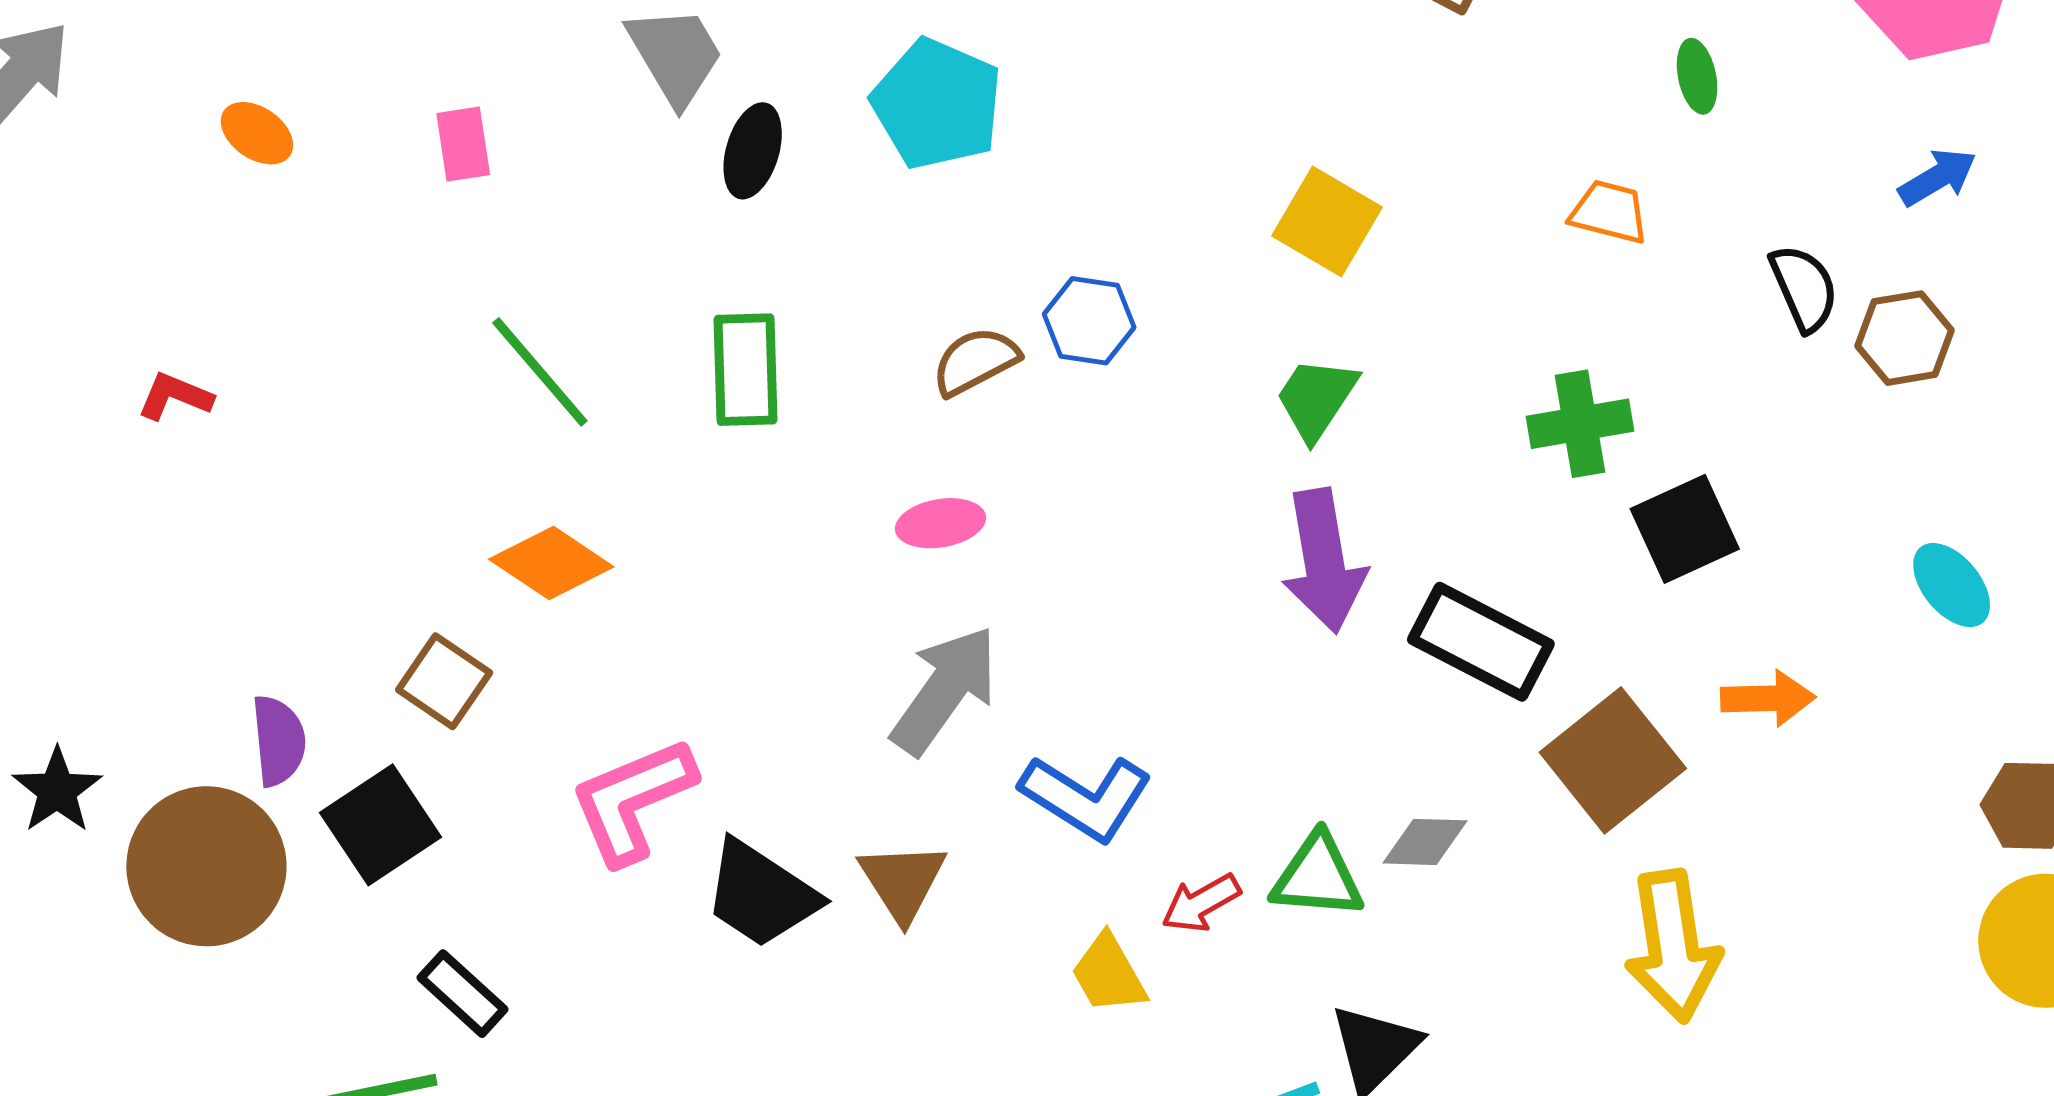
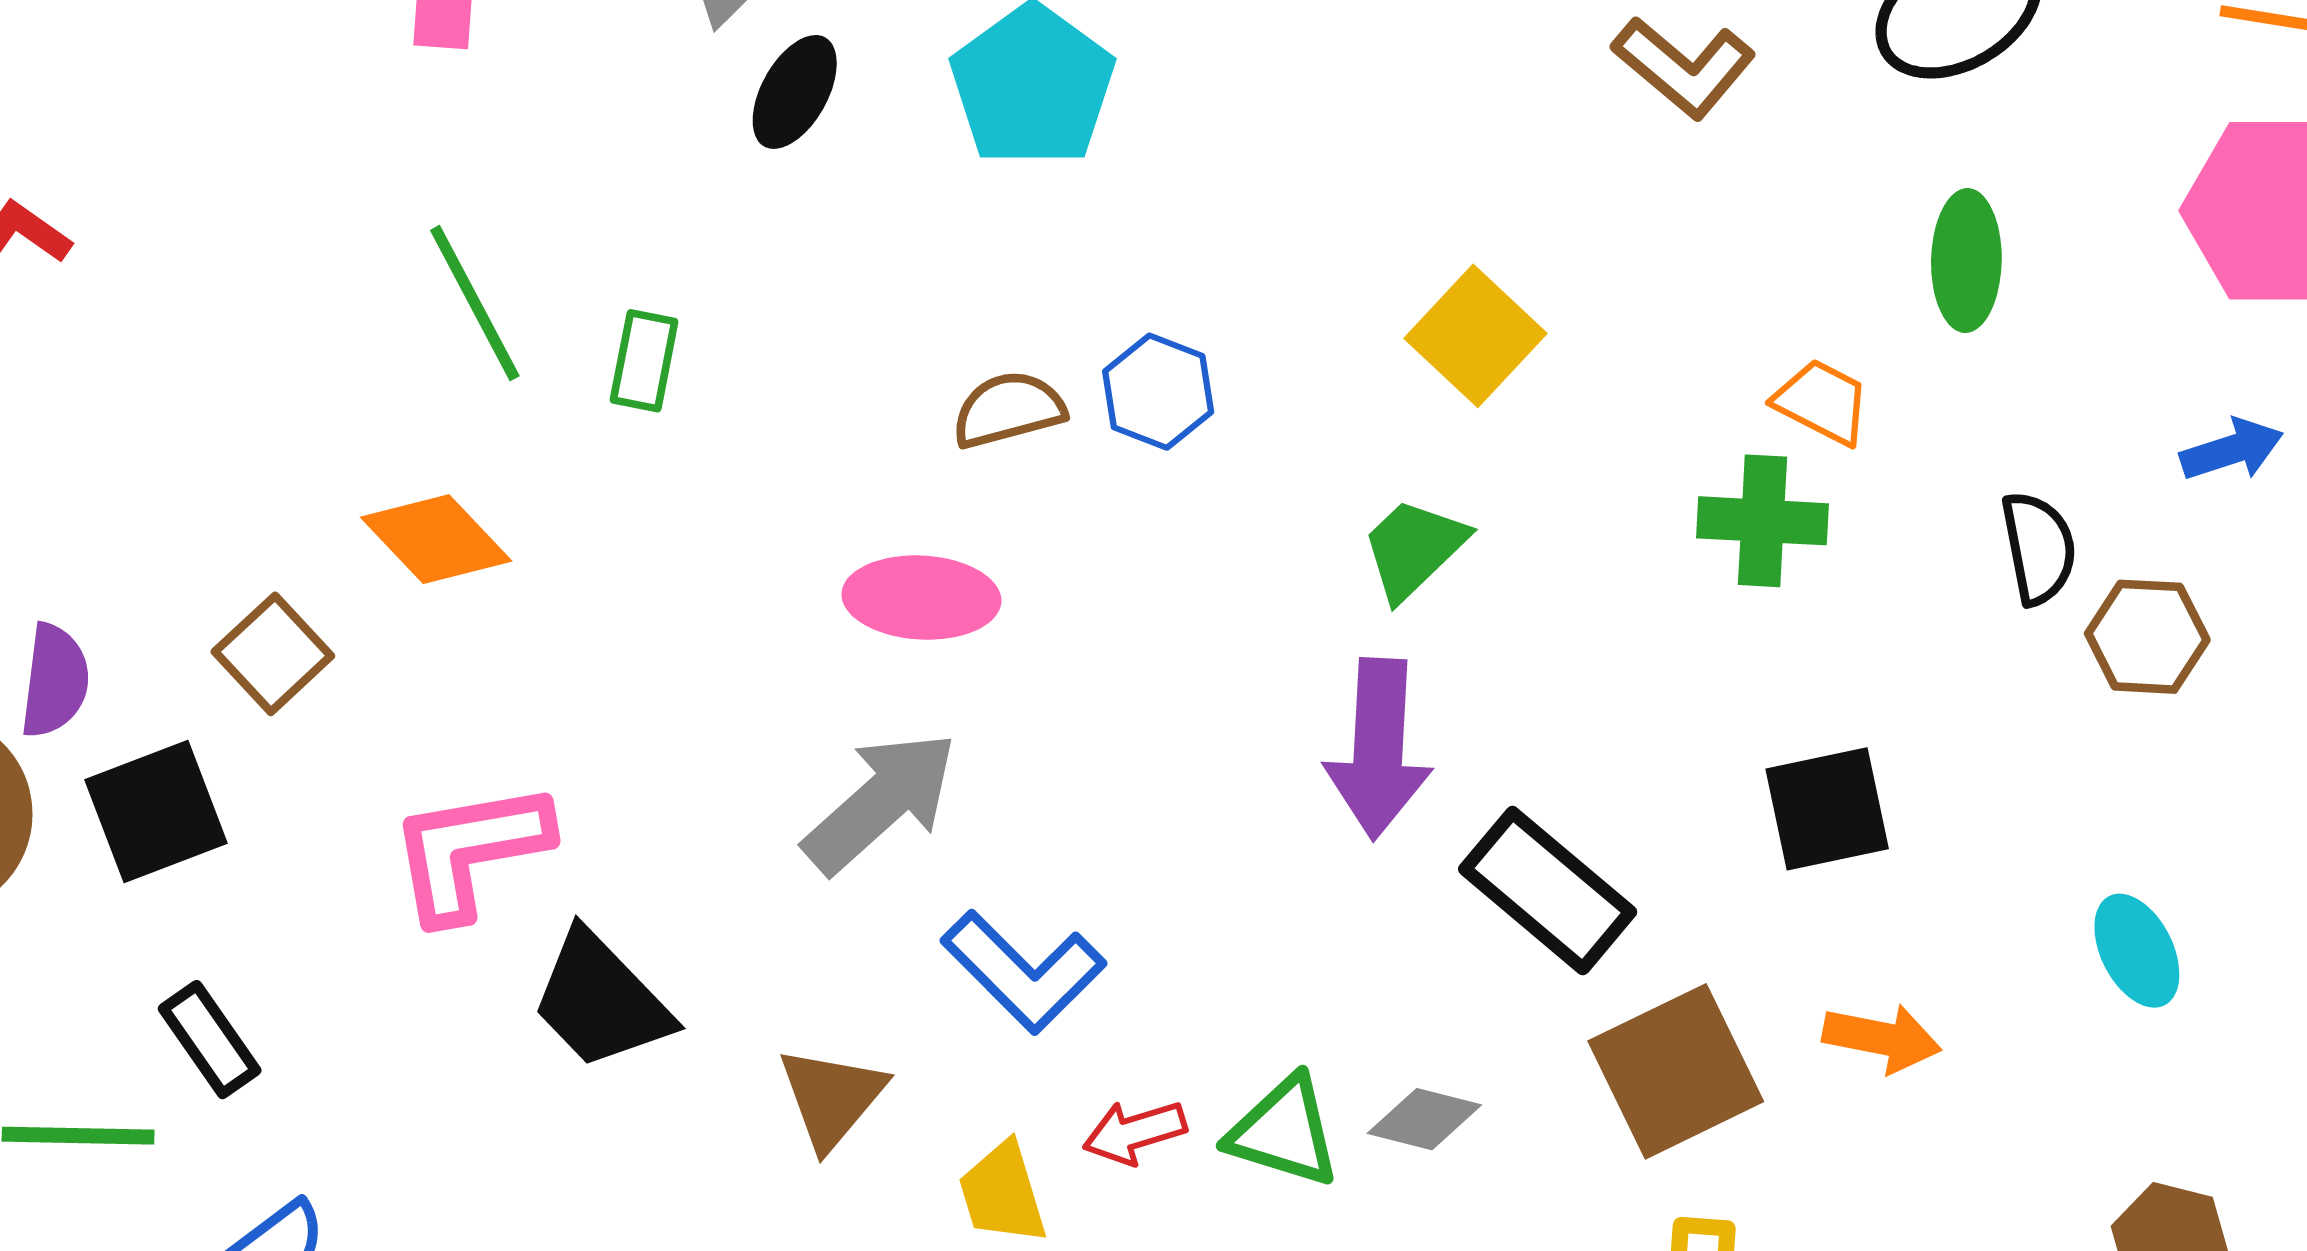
green ellipse: (1697, 76) -> (1966, 261), size x1.5
green rectangle: (745, 370) -> (644, 361), moved, size x0.7
green cross: (1580, 424) -> (1763, 521), moved
pink ellipse: (941, 523) -> (921, 598), size x1.4
brown triangle: (903, 881) -> (832, 1098), moved

